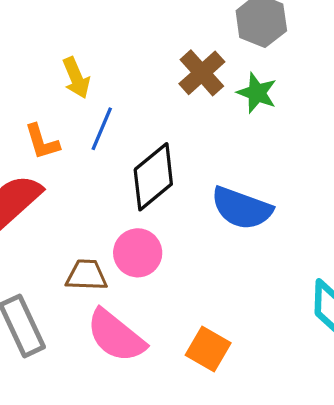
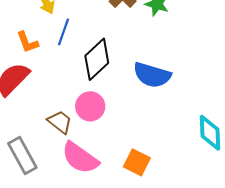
brown trapezoid: (87, 275) -> (60, 122), turned 40

